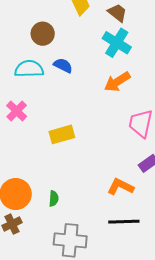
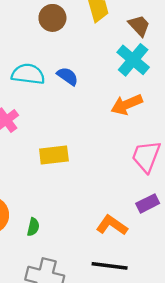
brown circle: (43, 34) -> (52, 18), moved

